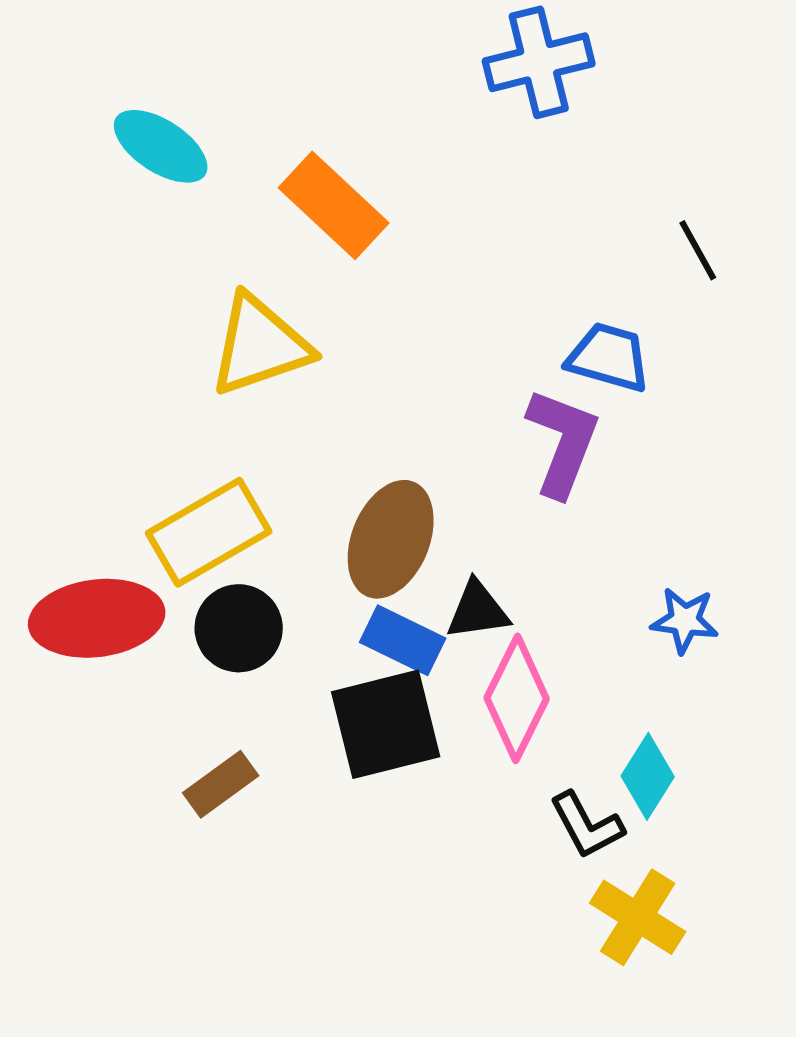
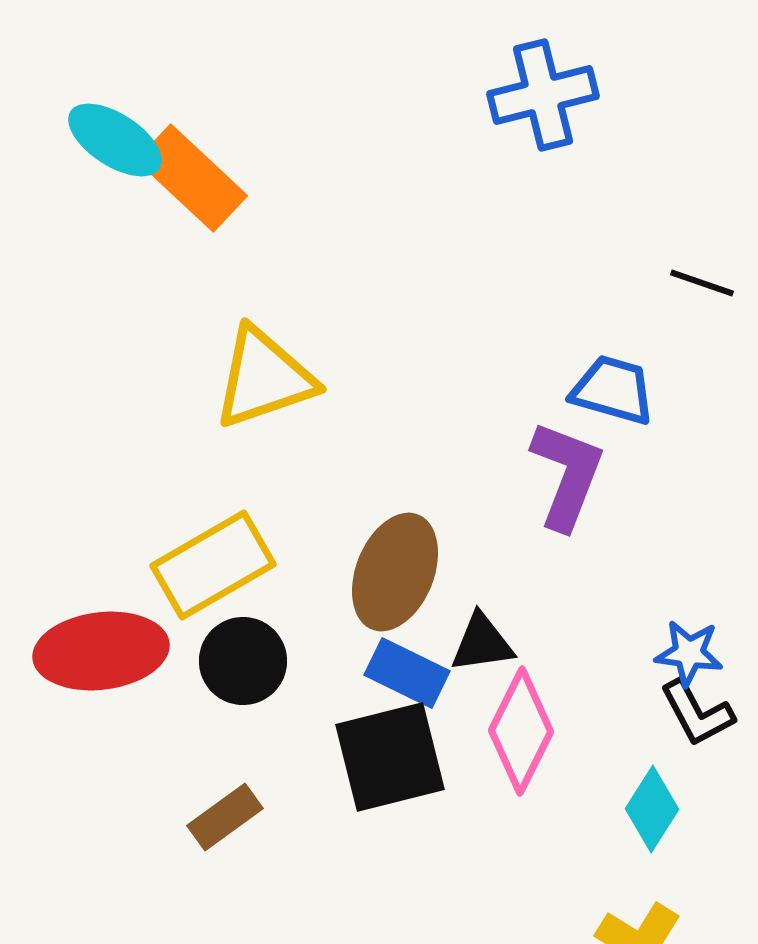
cyan ellipse: (161, 146) -> (115, 140), moved
orange rectangle: (334, 205) -> (192, 178), moved
black line: (698, 250) -> (702, 283), turned -42
black L-shape: (587, 825) -> (697, 713), moved

